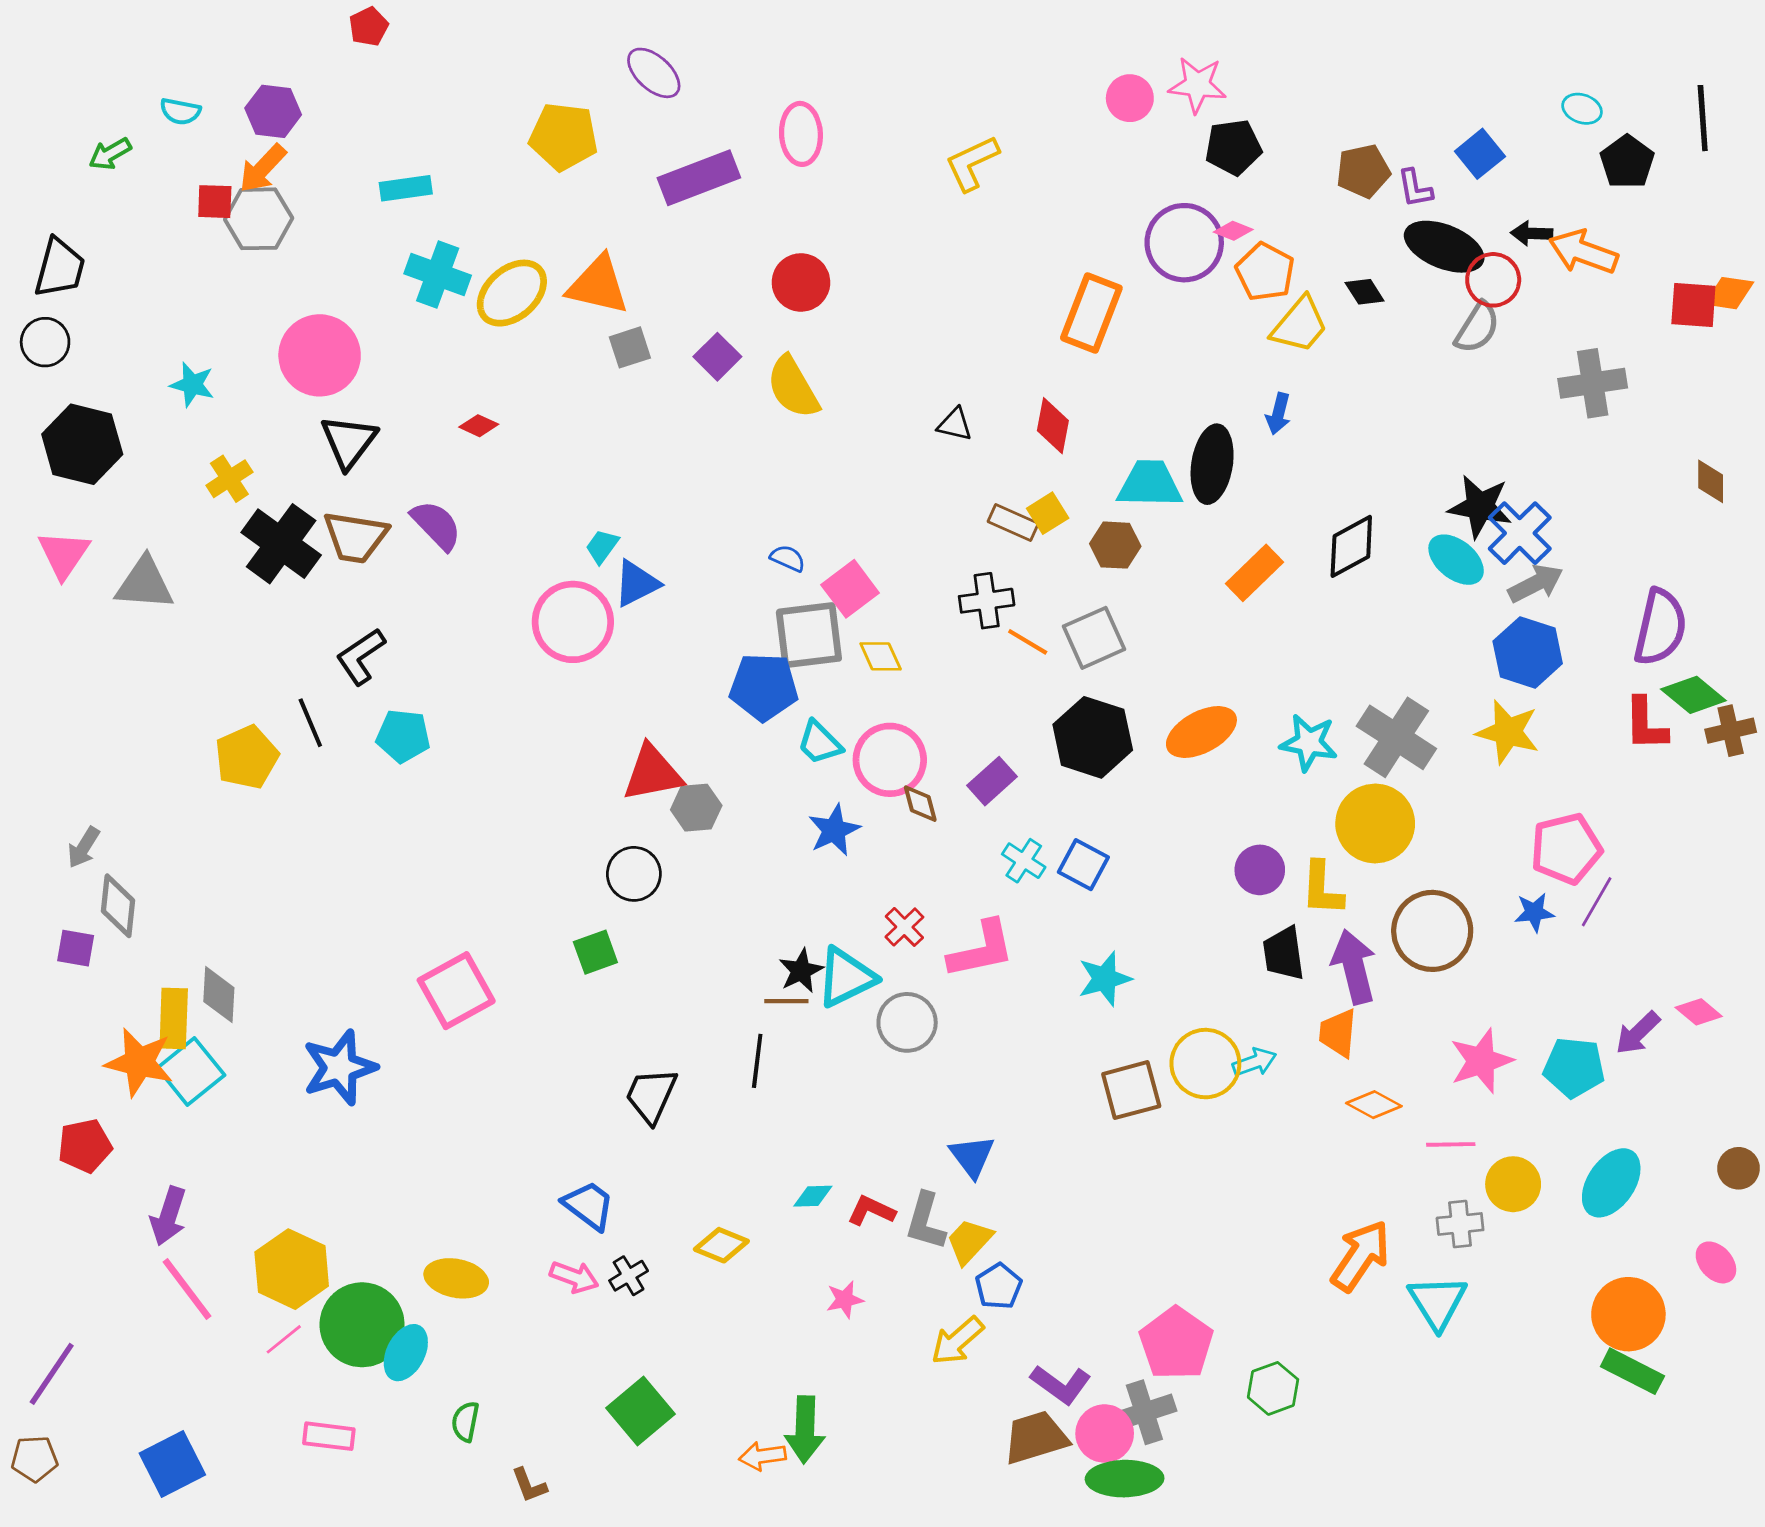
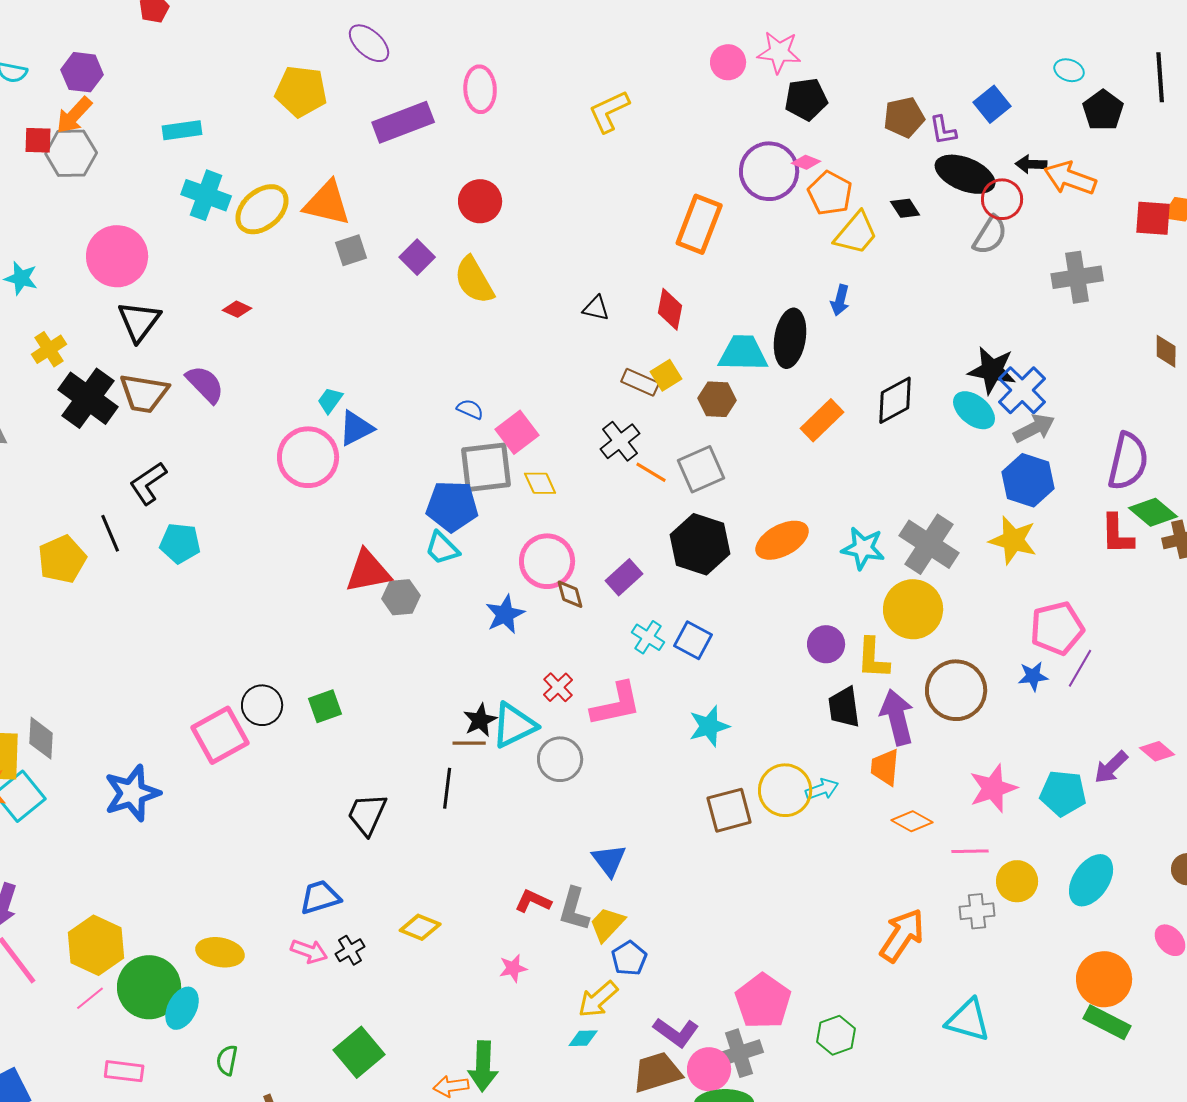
black cross: (987, 601) -> (620, 441), turned -30
cyan trapezoid: (820, 743) -> (442, 548), moved
black circle: (634, 874) -> (262, 705), moved
cyan diamond: (813, 1196) -> (583, 1038), moved
blue trapezoid: (589, 1205) -> (320, 897), turned -54
cyan triangle: (1437, 1302) -> (968, 1020), moved, turned -42

